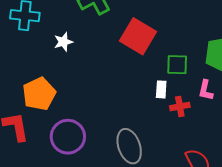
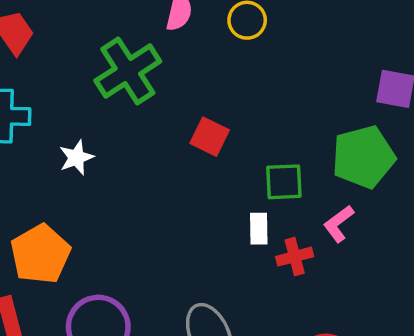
red square: (138, 36) -> (210, 137), size x0.6
pink L-shape: (206, 90) -> (339, 224), turned 45

